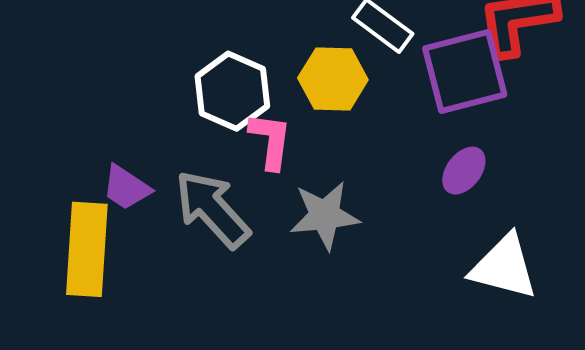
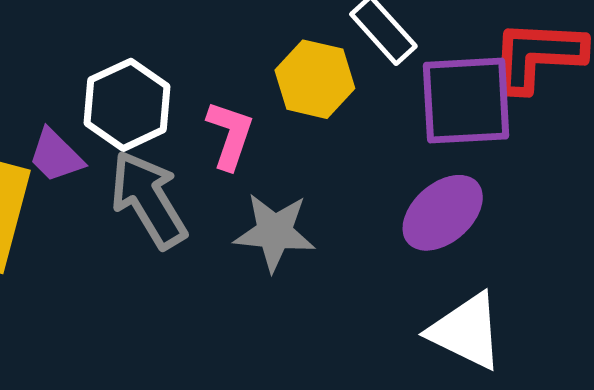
white hexagon: (232, 91) -> (127, 105), moved
purple ellipse: (464, 171) -> (443, 213), size x1.5

